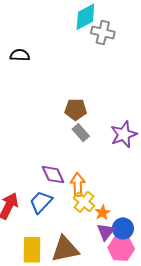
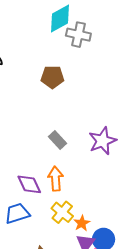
brown pentagon: (76, 109) -> (52, 77), moved
orange arrow: (78, 185) -> (56, 179), moved
blue trapezoid: (41, 202) -> (17, 213), turned 30

